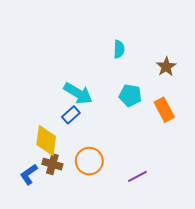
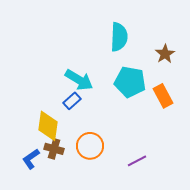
cyan semicircle: (119, 49) -> (119, 37), size x1.6
cyan pentagon: (130, 95) -> (130, 82), size x1.4

